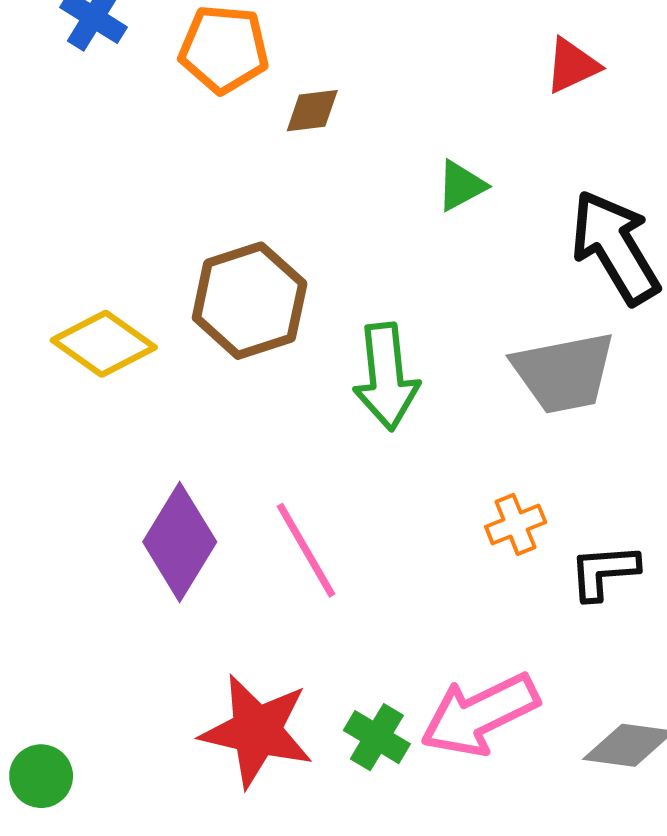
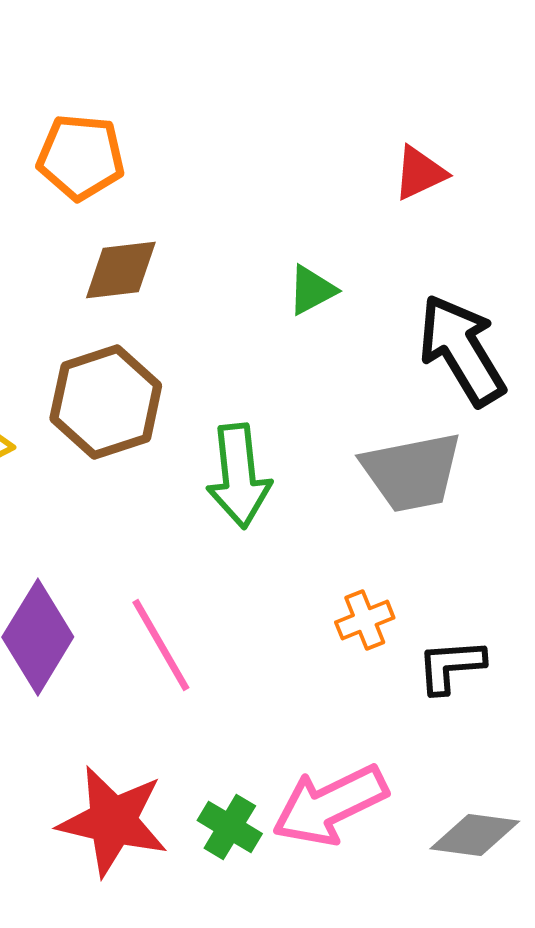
brown diamond: (312, 111) -> (121, 270), moved, size x1.4

